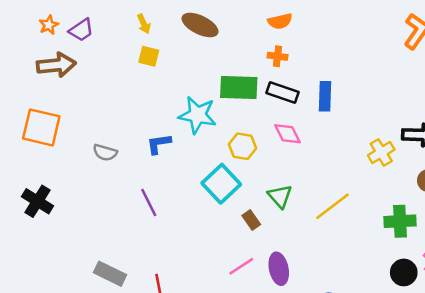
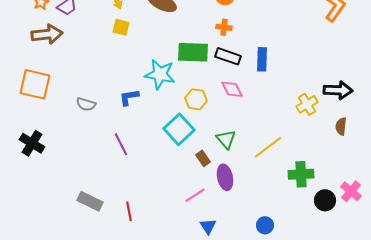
green cross: (400, 221) -> (301, 174), moved
purple ellipse: (279, 269) -> (225, 177), moved

